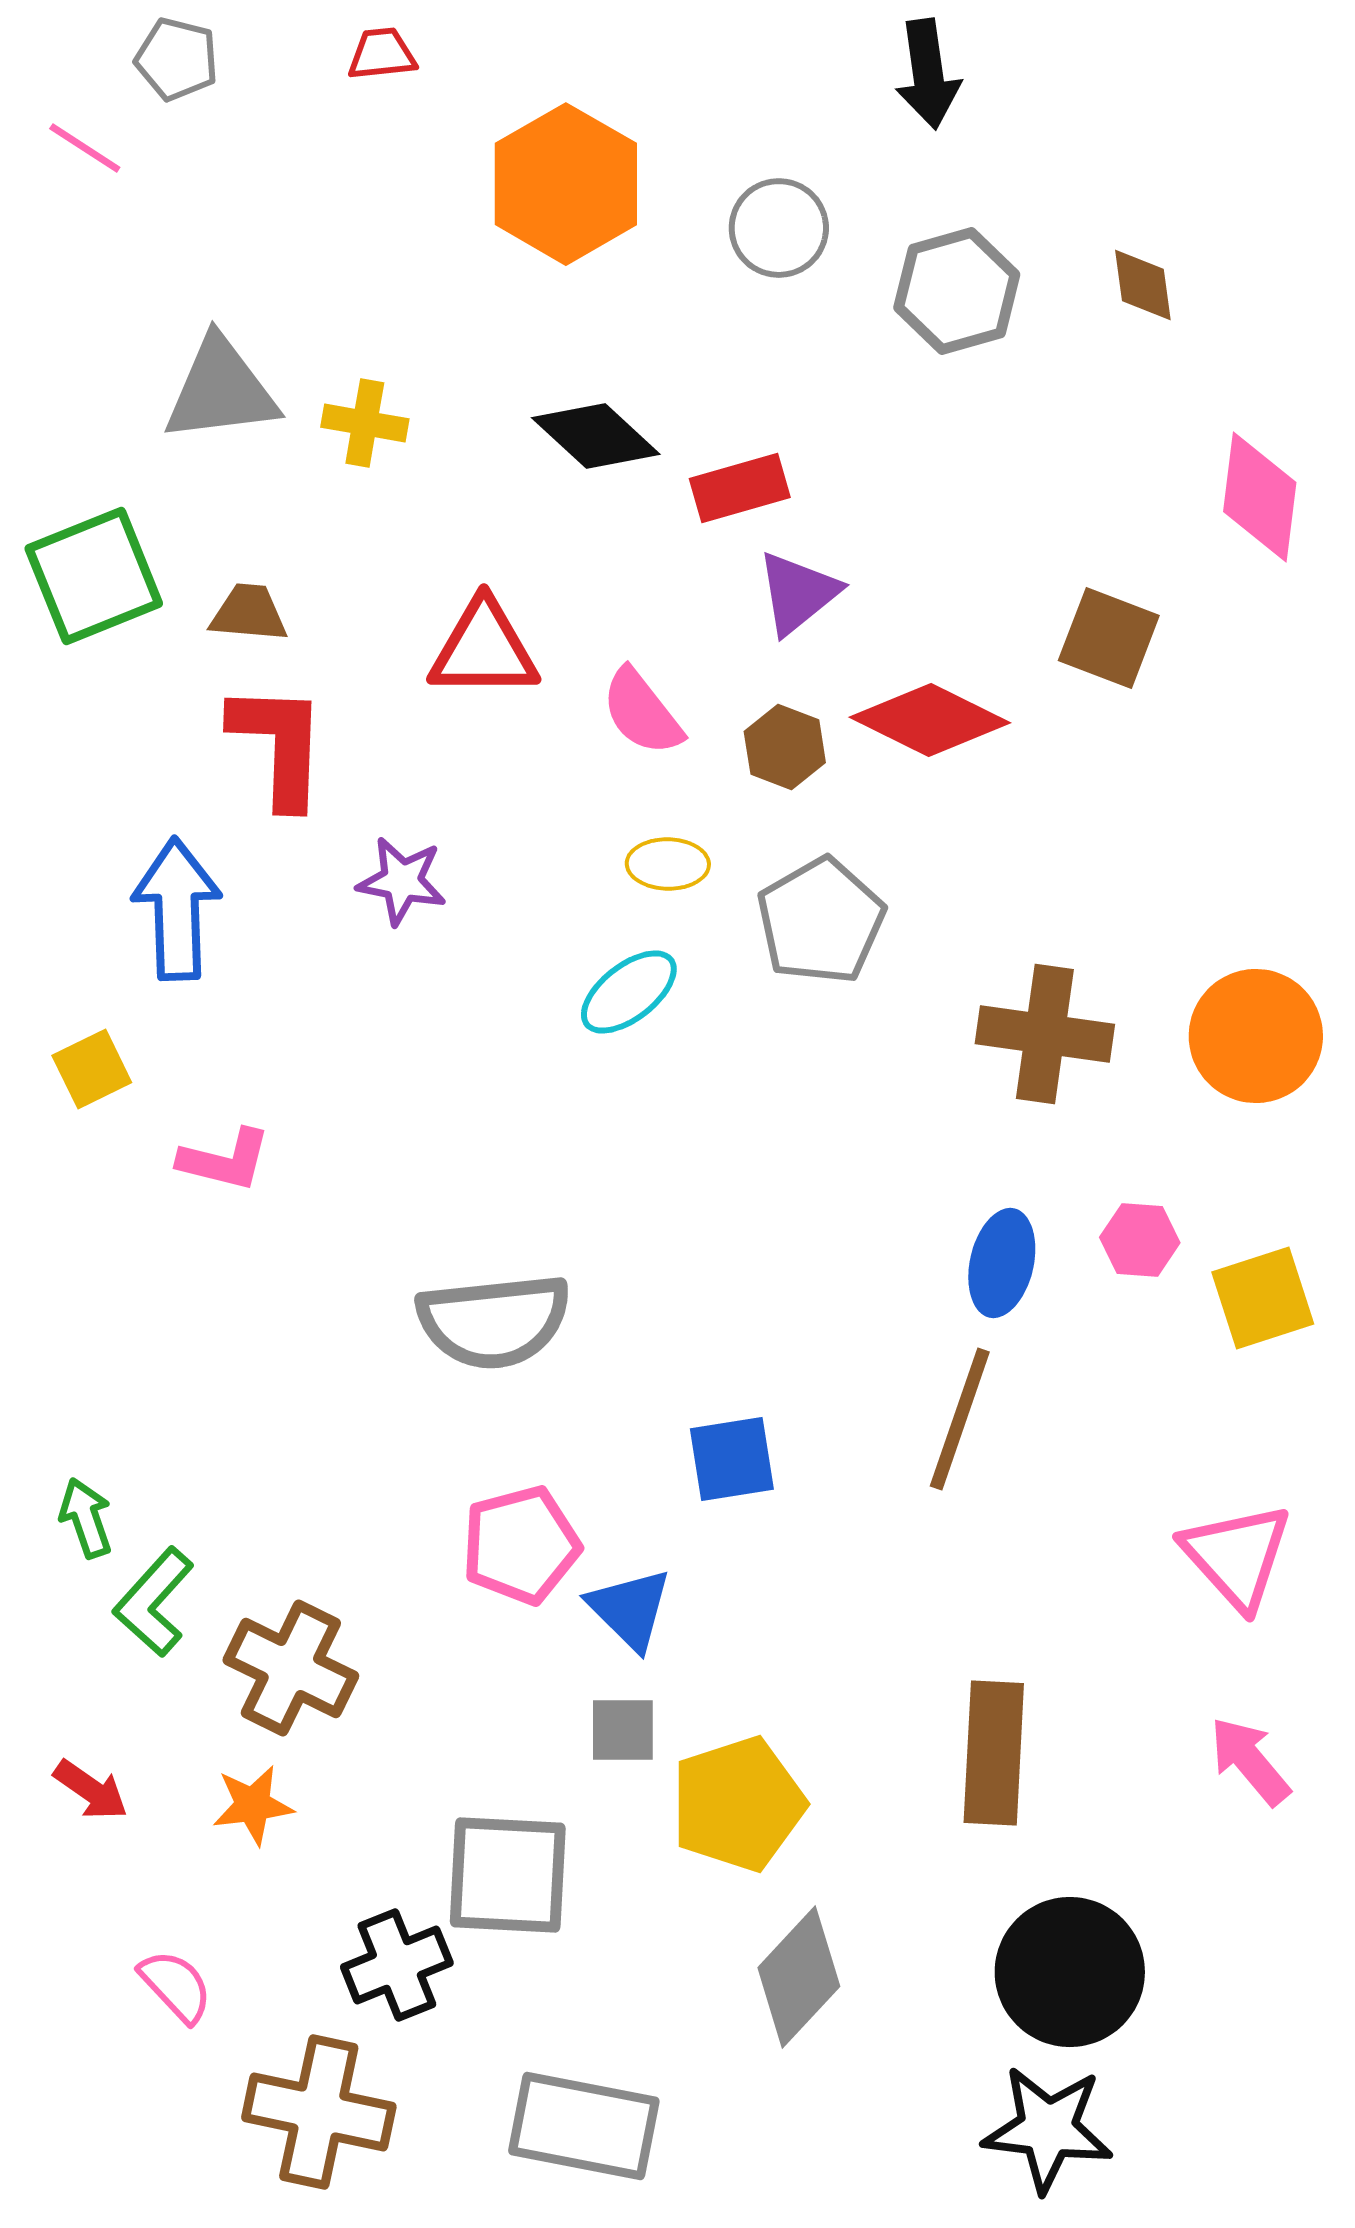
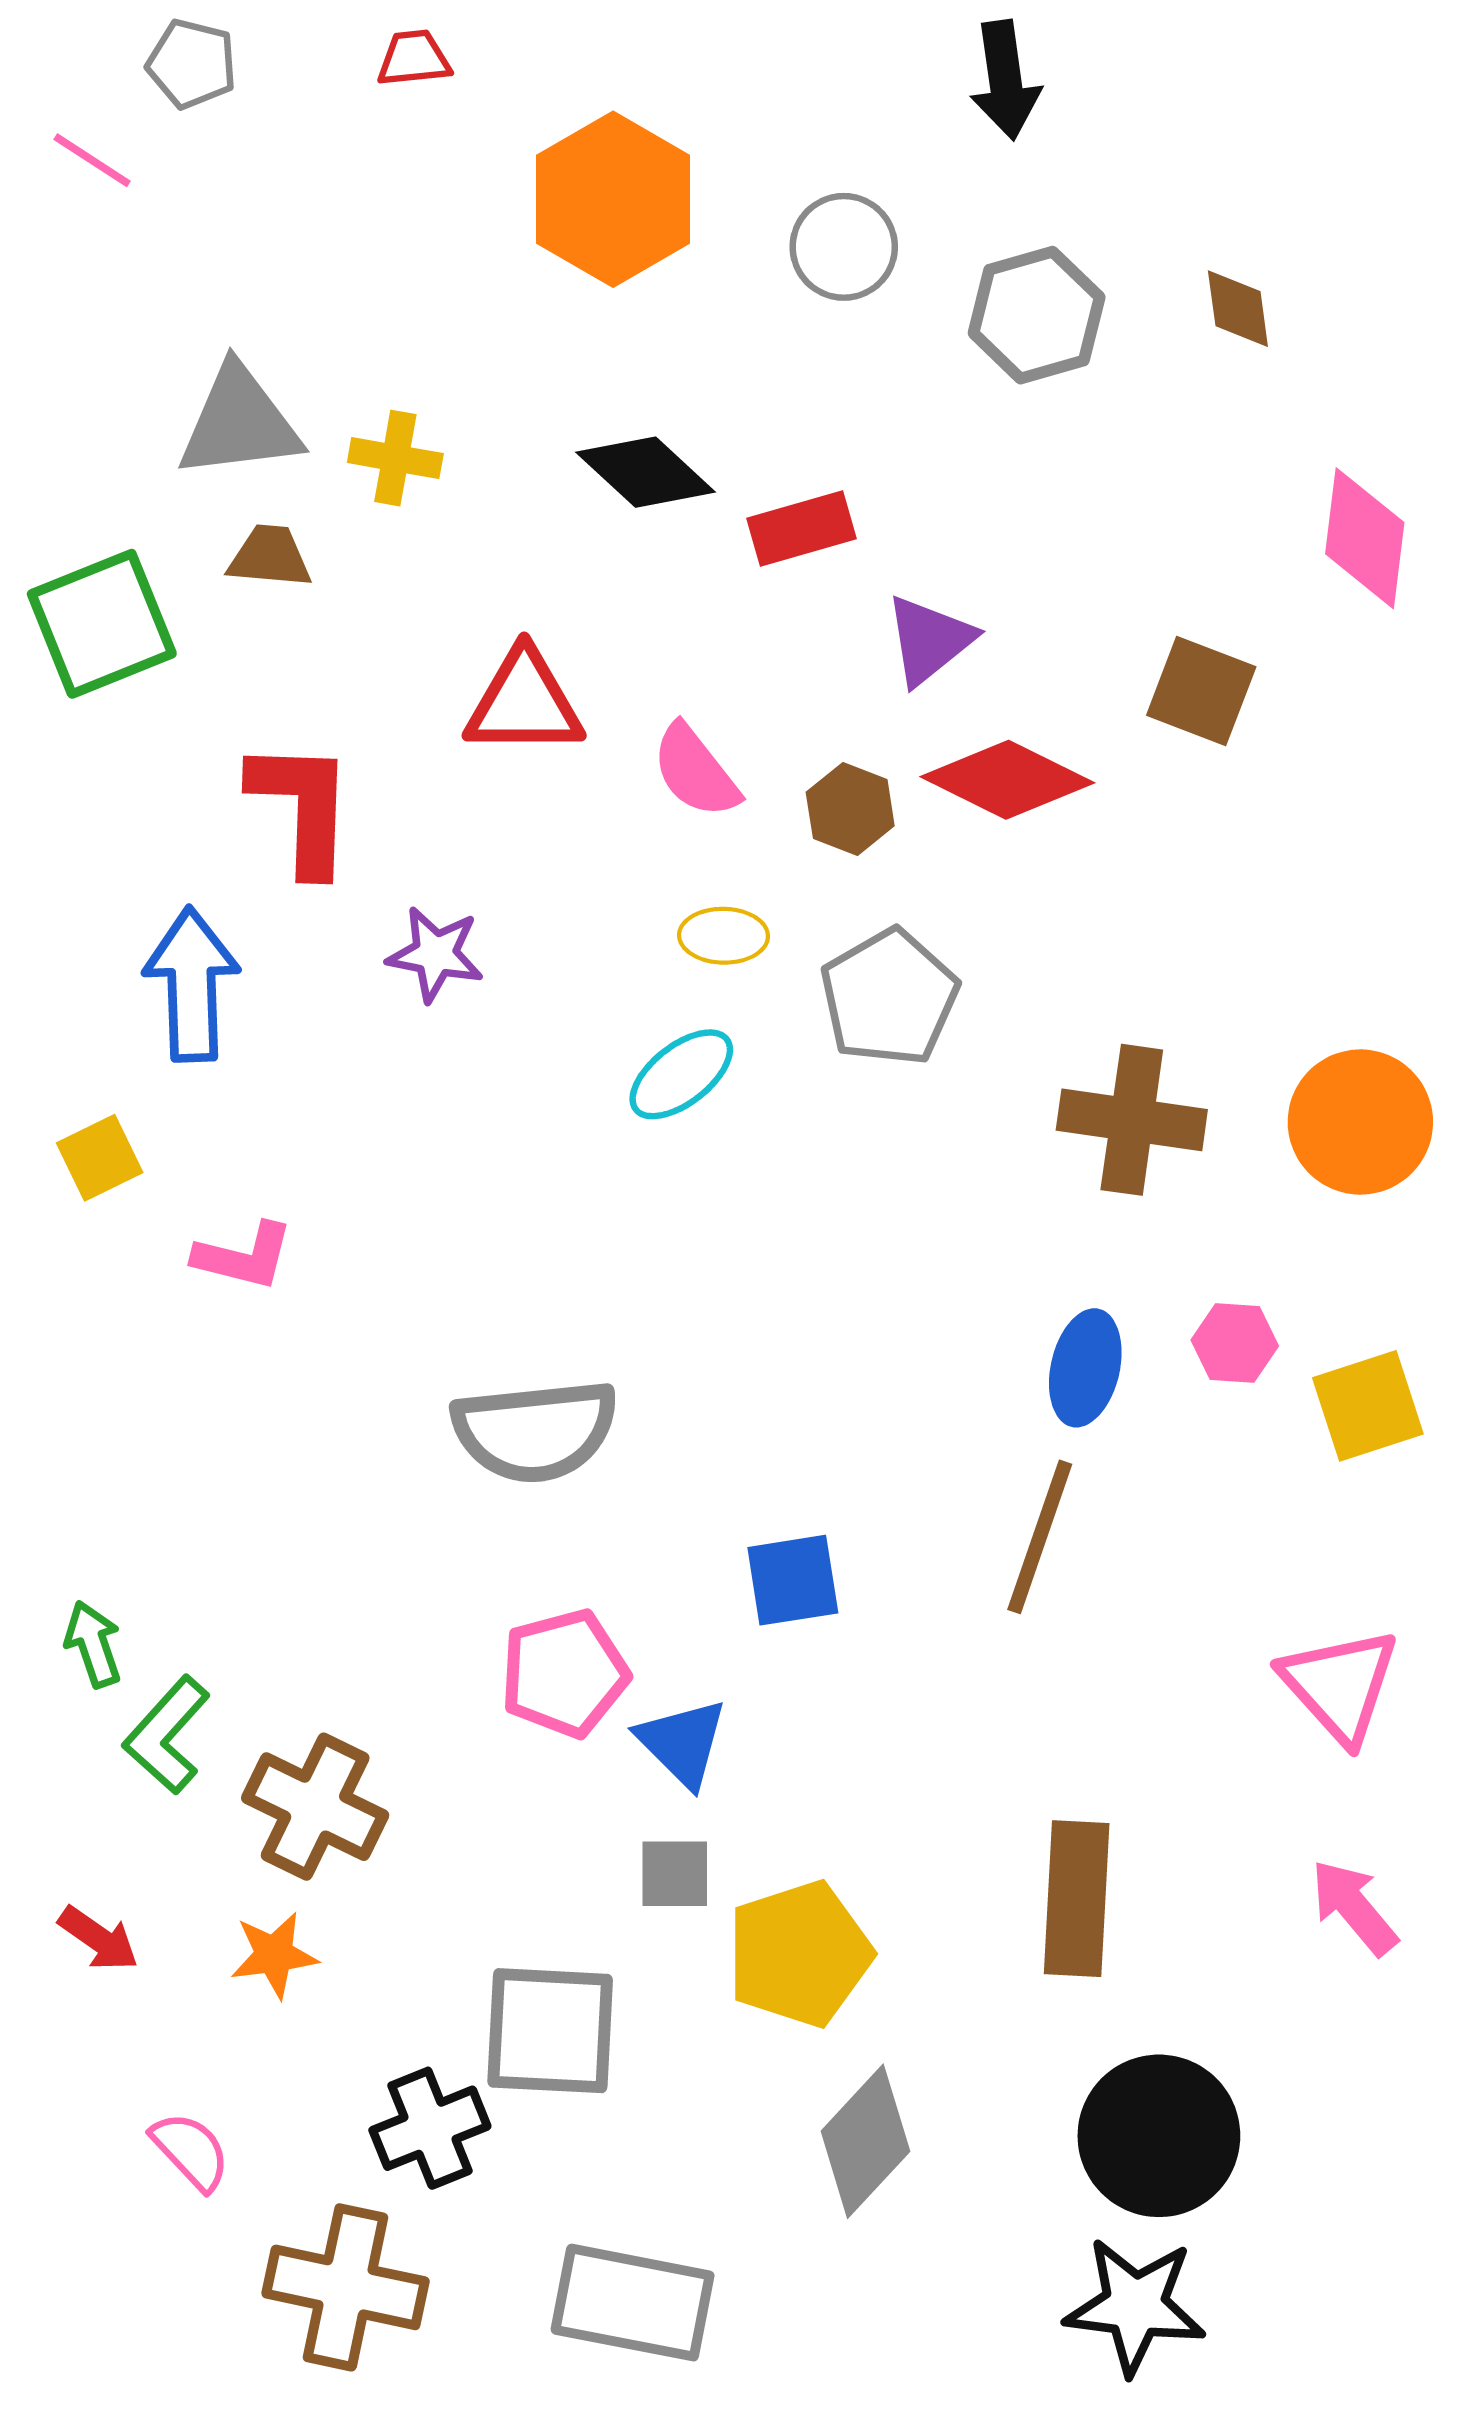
purple triangle: (798, 593) -> (929, 640), moved
brown trapezoid: (249, 613) -> (270, 557), moved

